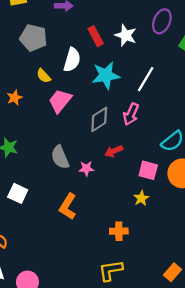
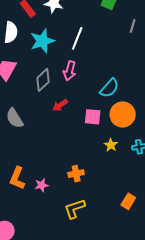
pink star: (86, 168) -> (42, 185), moved
yellow star: (141, 198) -> (111, 145), moved
orange L-shape: (68, 206) -> (17, 178), moved

